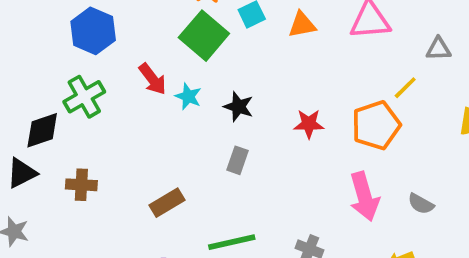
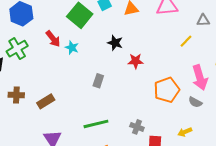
black star: (239, 107) -> (115, 43), moved
orange pentagon: (376, 125) -> (167, 90), moved
pink arrow: (364, 196) -> (200, 78), moved
brown rectangle: (167, 203) -> (46, 101), moved

